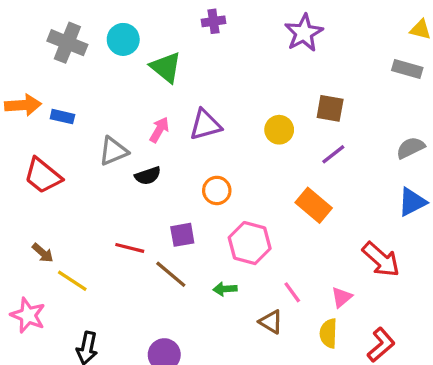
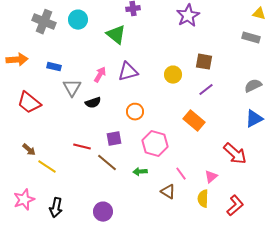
green triangle: (166, 67) -> (116, 35), moved
blue rectangle: (62, 117) -> (54, 67), moved
gray triangle: (113, 151) -> (72, 88), turned -36
pink star: (28, 315) -> (24, 200), moved, turned 30

